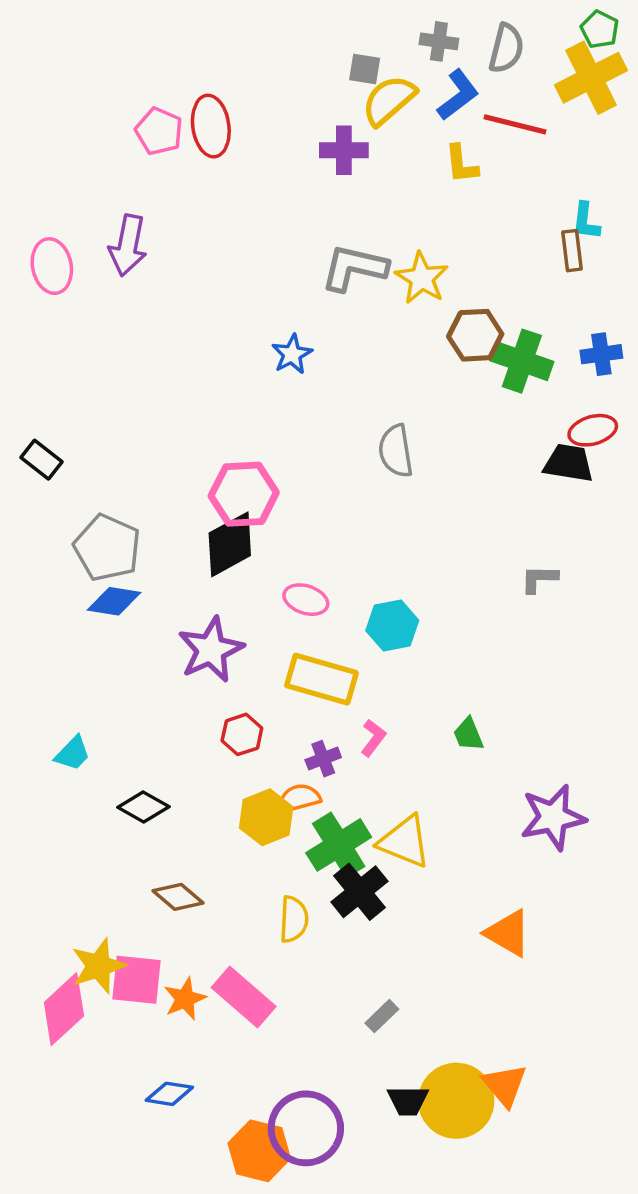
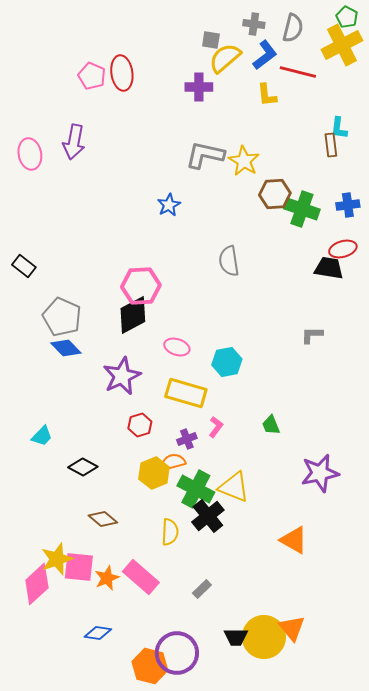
blue diamond: (114, 601) -> (66, 348), turned 36
green cross: (339, 845) -> (196, 489), turned -30
gray rectangle: (382, 1016) -> (202, 589), moved

